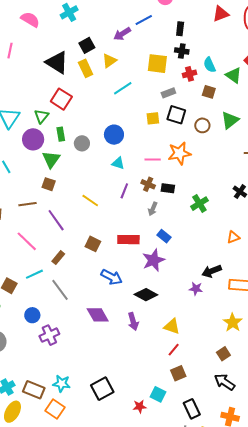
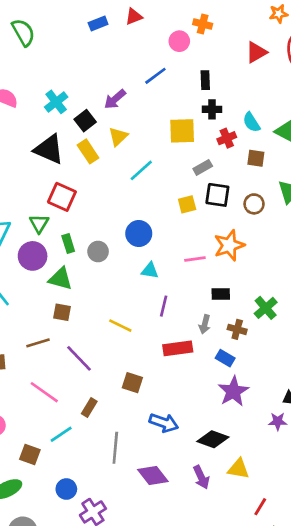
cyan cross: (69, 12) -> (56, 102), moved
purple arrow: (122, 34) -> (115, 99), moved
green triangle: (51, 159) -> (60, 279), turned -42
brown cross: (148, 184) -> (237, 329), moved
red rectangle: (128, 240) -> (178, 348), moved
purple star: (153, 260) -> (233, 391), moved
gray line: (60, 290) -> (115, 448), moved, turned 50
yellow triangle: (172, 326) -> (238, 469), moved

